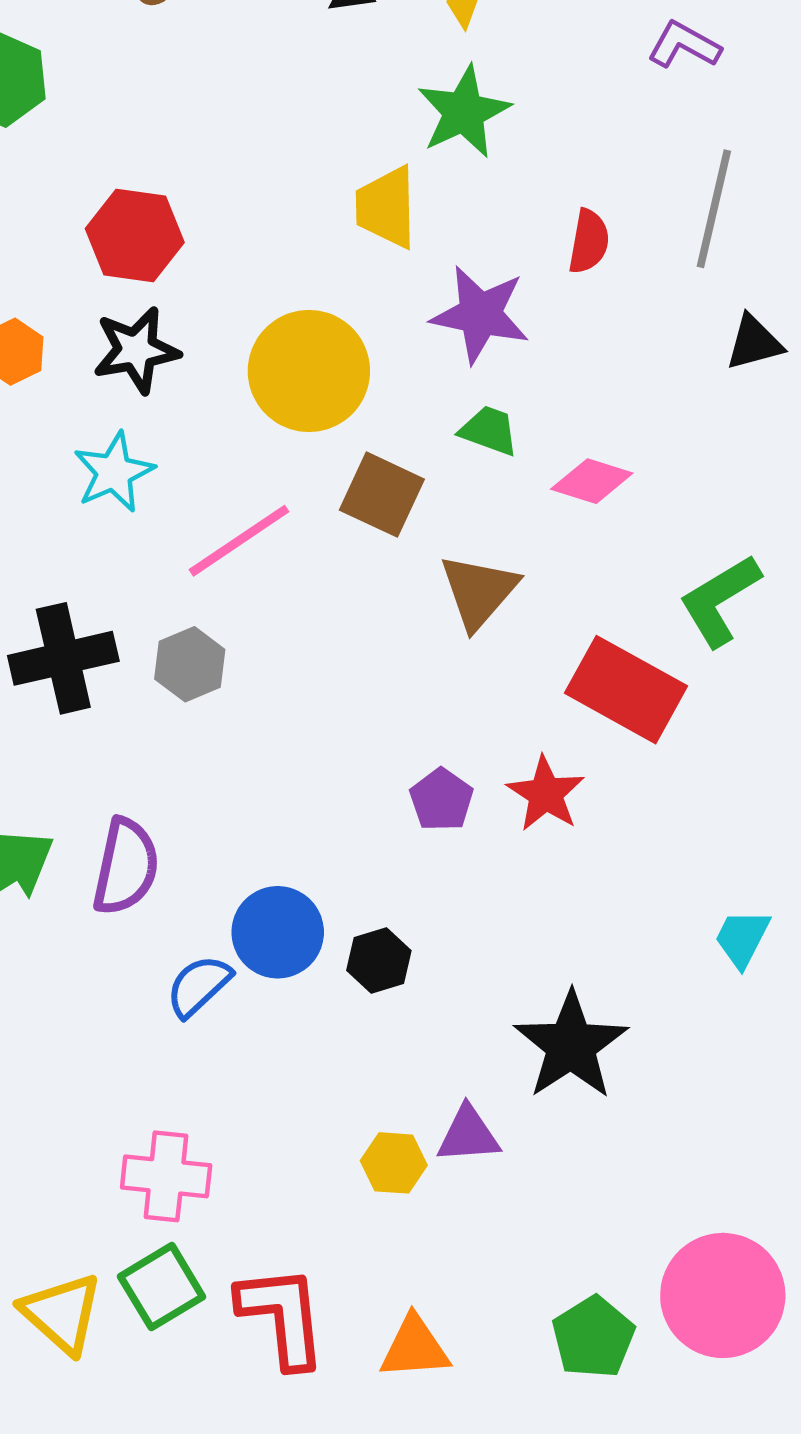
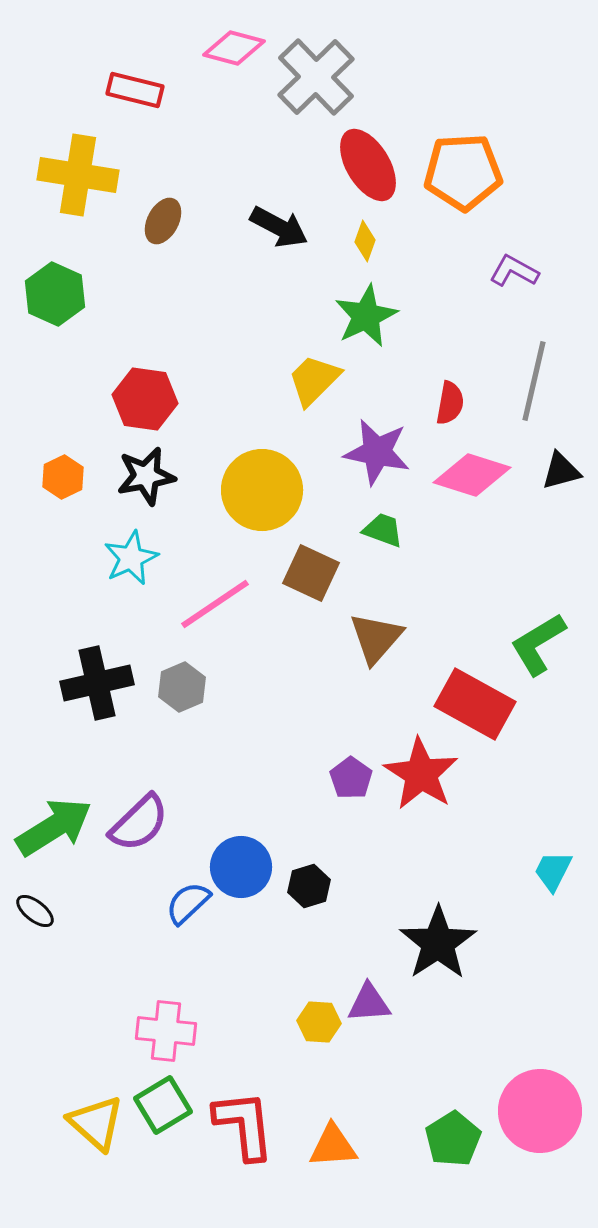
yellow trapezoid: (386, 207) -> (314, 380), turned 46
pink diamond: (592, 481) -> (472, 475), moved, size x1.4
red star: (546, 794) -> (421, 774), size x1.4
purple semicircle: (126, 867) -> (139, 823), turned 34

